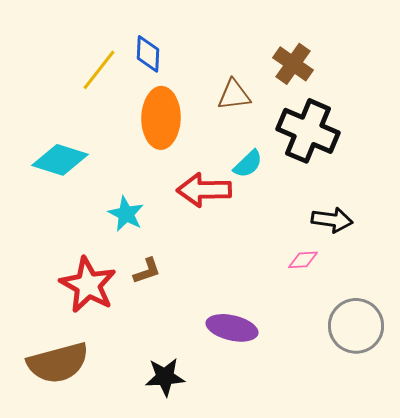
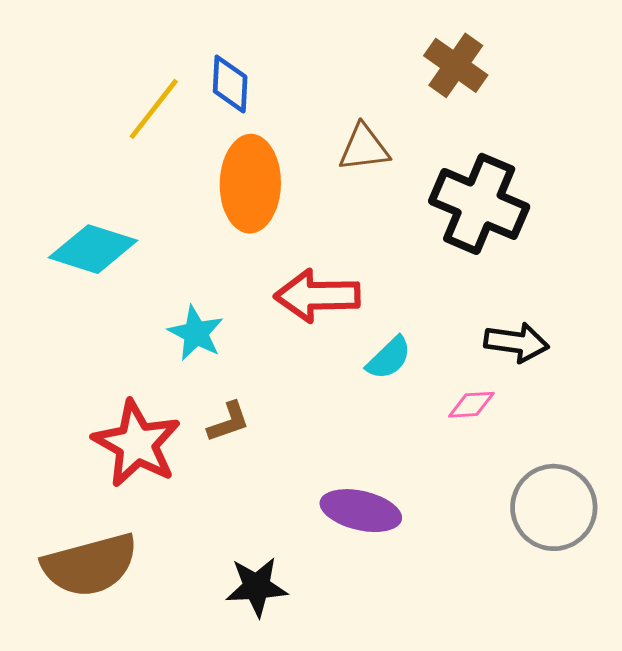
brown cross: (293, 64) -> (456, 65), moved
cyan semicircle: (248, 164) -> (389, 358), moved

